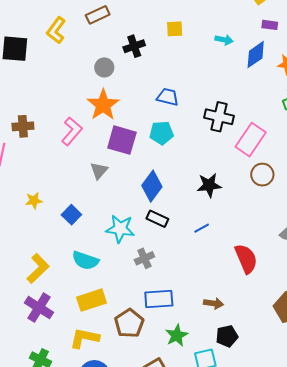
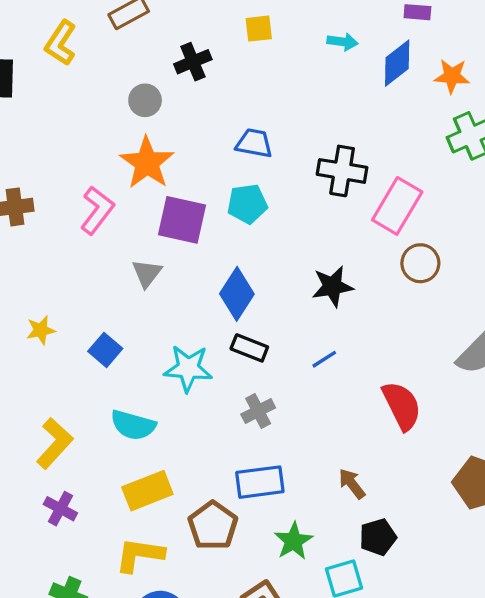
gray cross: (144, 258) -> (258, 411), moved
brown arrow: (214, 303) -> (352, 484), turned -132
purple cross: (39, 308) -> (60, 509), size x0.7

